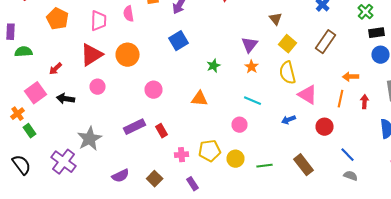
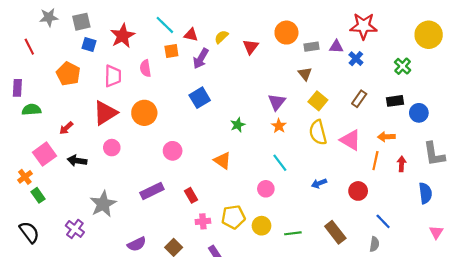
black rectangle: (376, 33) -> (395, 101), moved
brown rectangle: (326, 42) -> (359, 99), size x0.7
pink triangle: (308, 95) -> (350, 140), moved
orange triangle: (200, 99) -> (222, 161), turned 30
cyan line: (252, 101) -> (280, 163), turned 30
red rectangle: (162, 131) -> (191, 195), moved
purple cross: (64, 162) -> (75, 229), size x0.7
gray semicircle: (350, 176) -> (374, 244), moved, turned 80

